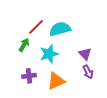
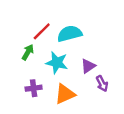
cyan star: (49, 54) -> (57, 63), turned 30
purple triangle: (85, 54) -> (88, 66), moved, turned 40

